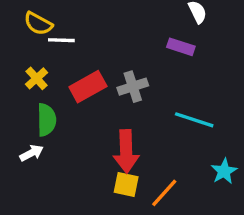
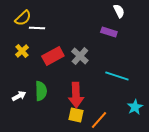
yellow semicircle: (38, 24) -> (23, 18), turned -72
gray cross: (133, 87) -> (80, 56), turned -30
green semicircle: (46, 120) -> (41, 91), moved

